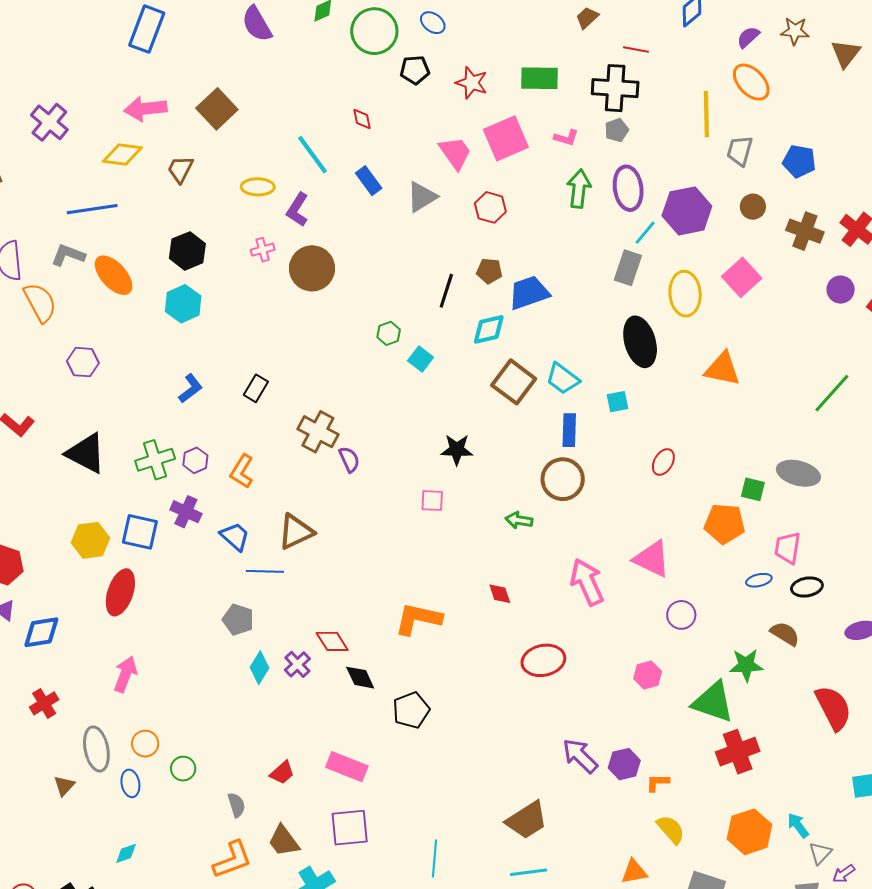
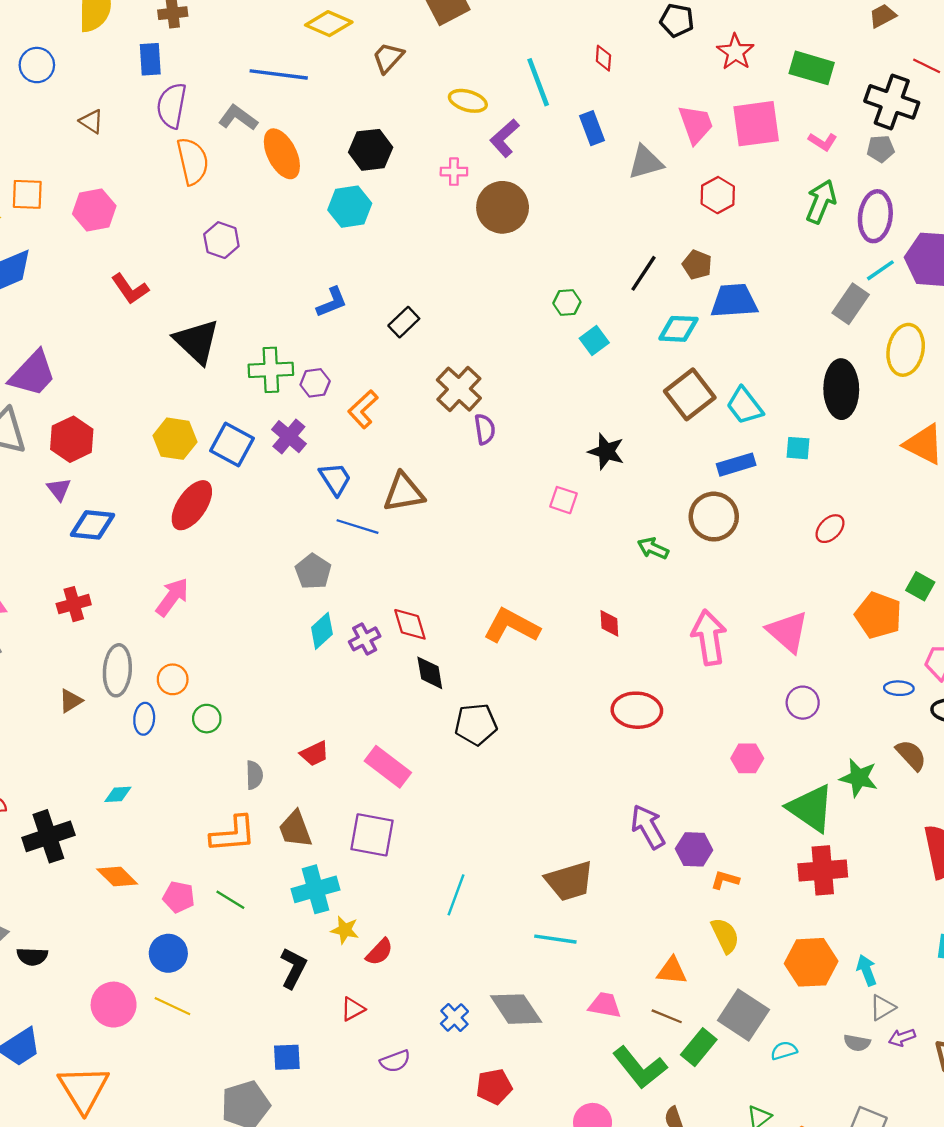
blue rectangle: (569, 430) -> (736, 465), turned 56

